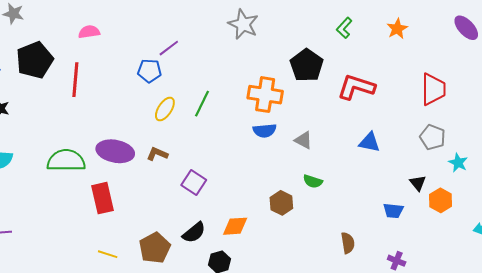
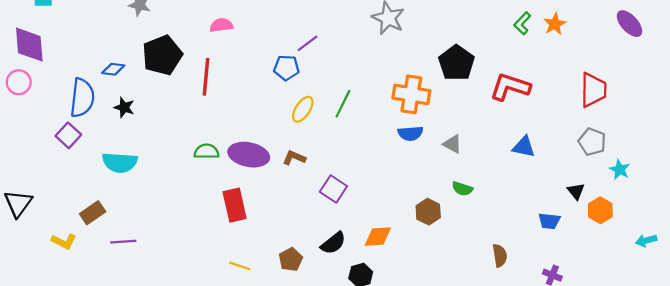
green L-shape: (344, 28) -> (522, 23), moved
green semicircle: (66, 160) -> (207, 151), moved, size x0.6
brown pentagon: (155, 248) -> (291, 259), size x0.7

